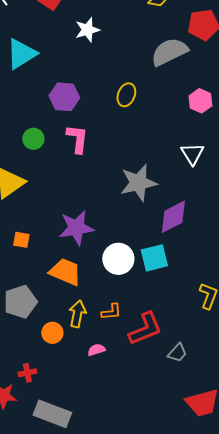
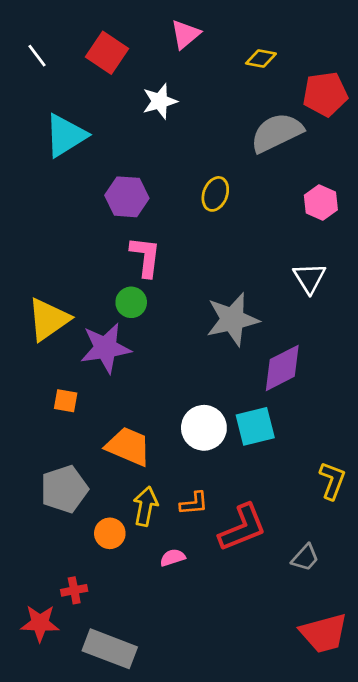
green circle: (33, 139) -> (131, 302), moved
purple star: (76, 228) -> (106, 348), moved
gray trapezoid: (177, 353) -> (305, 558), moved

